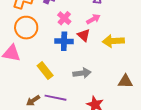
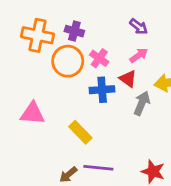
orange circle: (26, 28) -> (68, 61), moved
gray arrow: (82, 73) -> (142, 103), moved, turned -54

